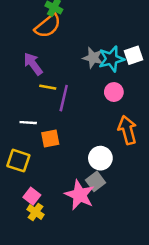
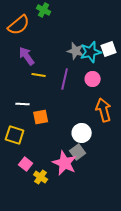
orange semicircle: (48, 26) -> (19, 25), moved
purple line: (64, 98) -> (65, 79), moved
yellow cross: (36, 212) -> (41, 177), moved

